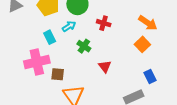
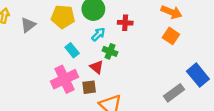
cyan arrow: (69, 26) -> (98, 34), moved
red triangle: (105, 66) -> (97, 67), moved
blue rectangle: (150, 76) -> (198, 75), moved, size x1.5

